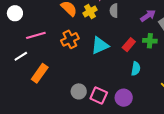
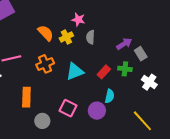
orange rectangle: (40, 73) -> (26, 97), moved, turned -36
gray circle: (79, 91) -> (42, 121), moved
pink square: (99, 96) -> (68, 108), moved
purple circle: (124, 98) -> (97, 111), moved

